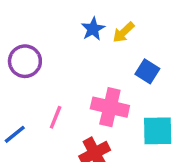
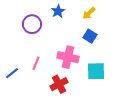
yellow arrow: (124, 32) -> (89, 13), moved
purple circle: (25, 61) -> (32, 24), moved

